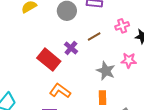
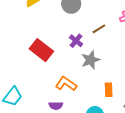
red rectangle: (49, 60) -> (41, 50), moved
gray star: (106, 71) -> (91, 60), moved, turned 30

